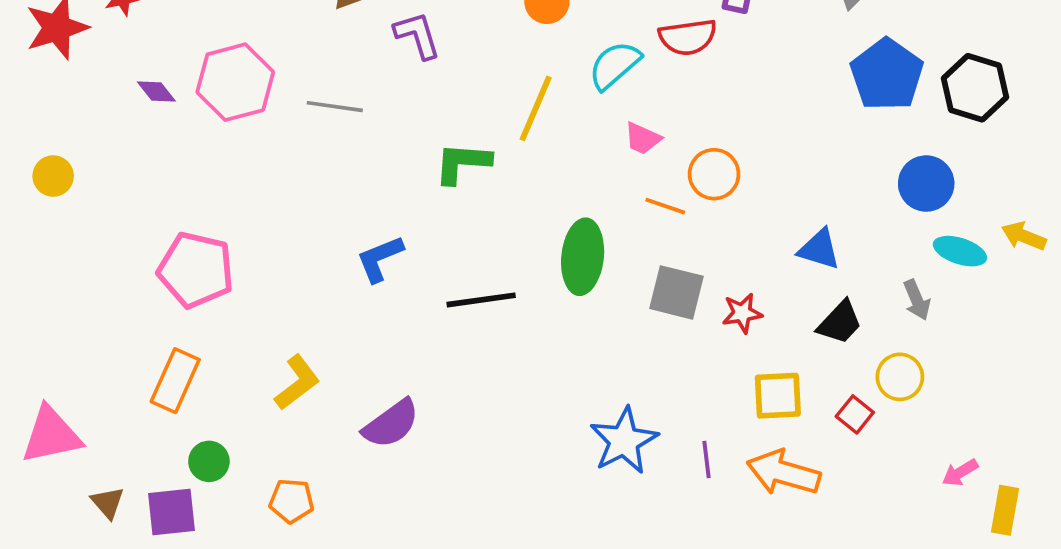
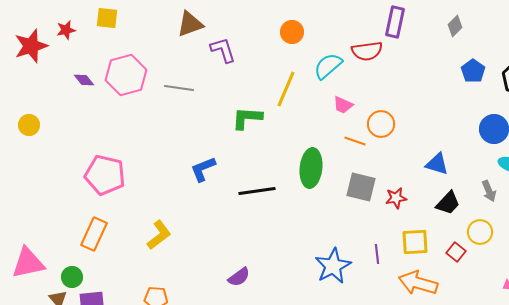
blue pentagon: (887, 75) -> (473, 71), size x0.6
purple semicircle: (391, 424) -> (239, 277), moved, size x0.7
purple line: (706, 460) -> (377, 254), moved
green circle: (209, 461) -> (72, 277), moved

